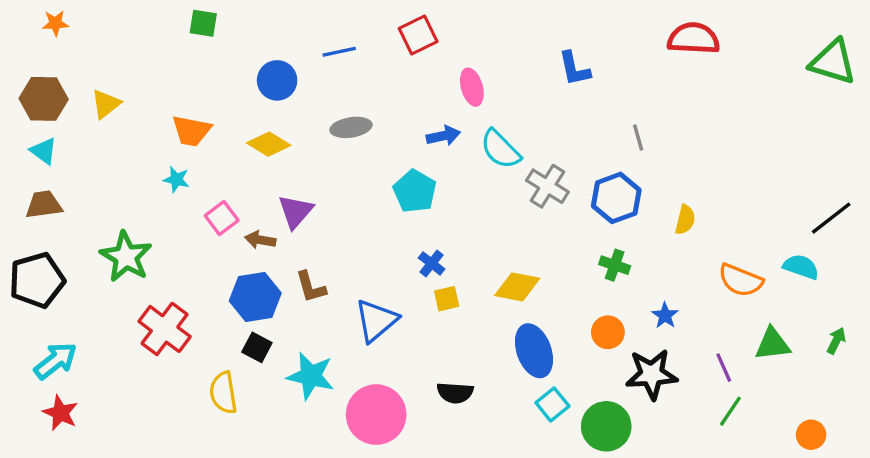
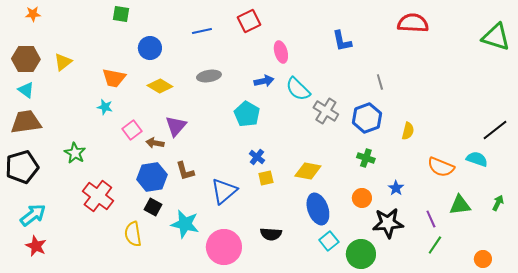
blue circle: (277, 80) -> (150, 48), moved
brown trapezoid: (44, 205) -> (26, 122), size x1.4
green star: (126, 257) -> (75, 153), size x0.7

